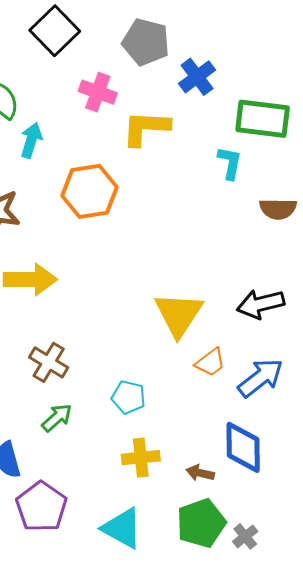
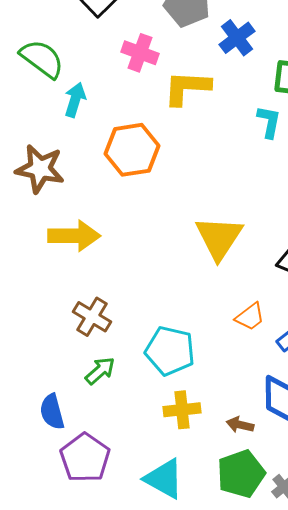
yellow triangle: (179, 314) -> (219, 238), moved
cyan pentagon: (128, 397) -> (170, 351), size x1.5

